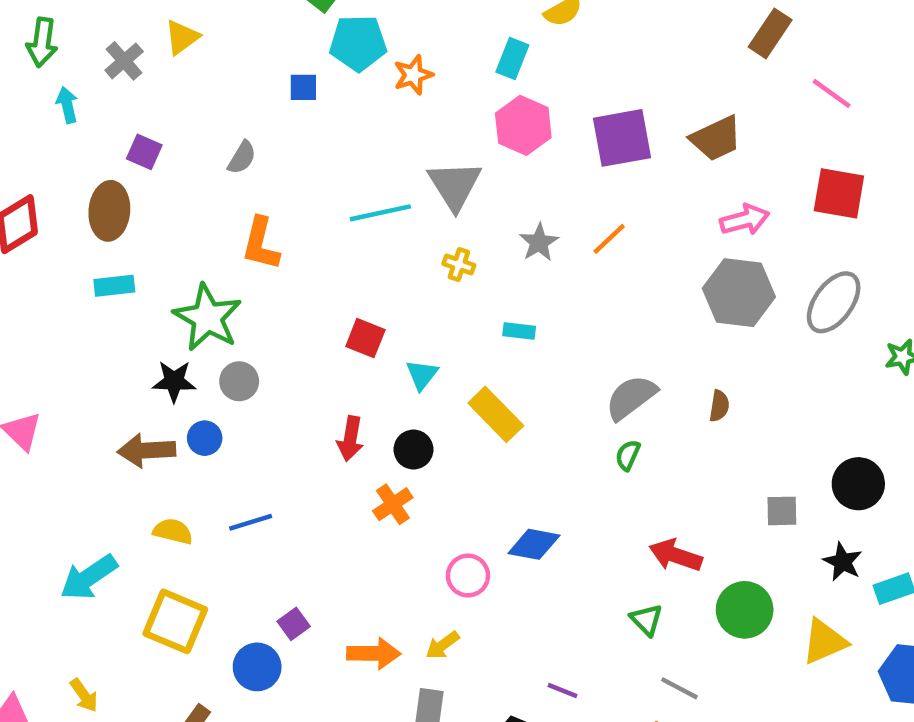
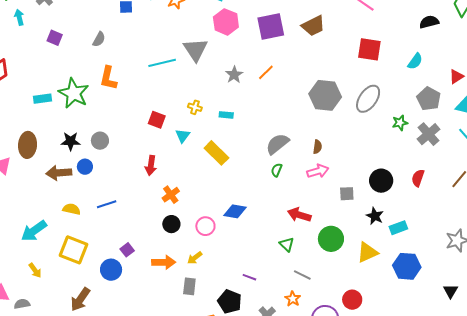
brown ellipse: (109, 211) -> (28, 145), moved
pink arrow: (745, 220) -> (318, 171), moved
yellow cross: (459, 264) -> (195, 107), moved
green star: (208, 318) -> (74, 93), moved
black circle: (413, 450) -> (171, 224), moved
yellow arrow: (84, 695) -> (35, 270), moved

